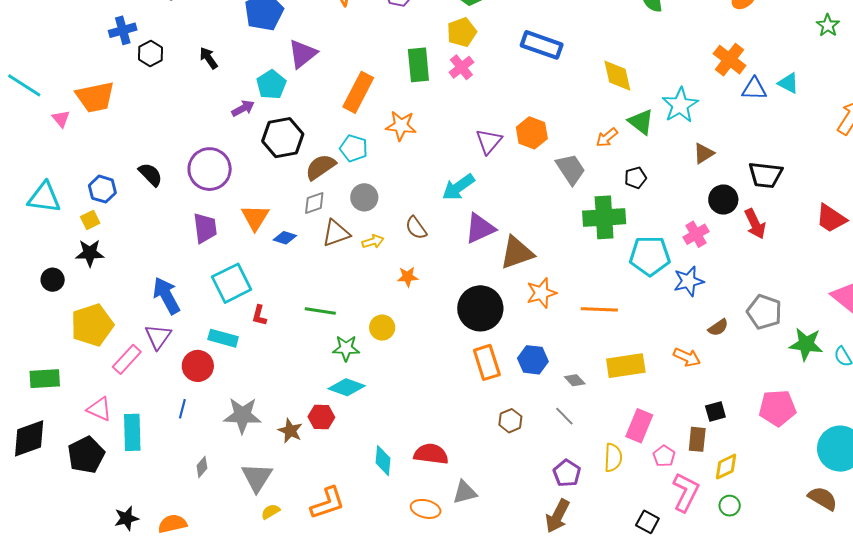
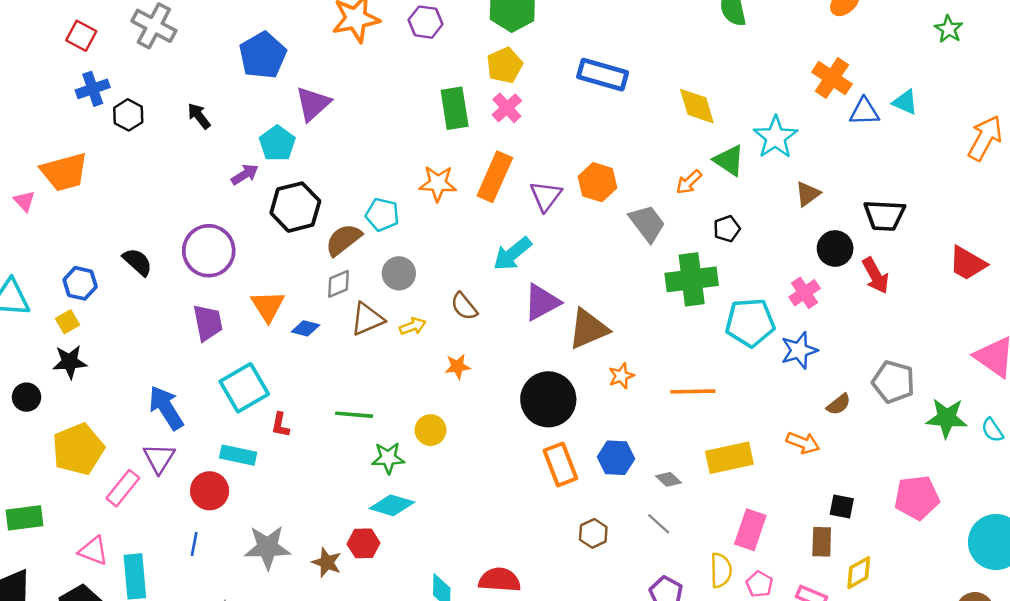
orange rectangle: (358, 92) -> (495, 177), moved
orange star: (541, 293) -> (621, 376), size x0.7
black square: (715, 411) -> (842, 507), turned 30
pink pentagon: (664, 456) -> (759, 584), moved

